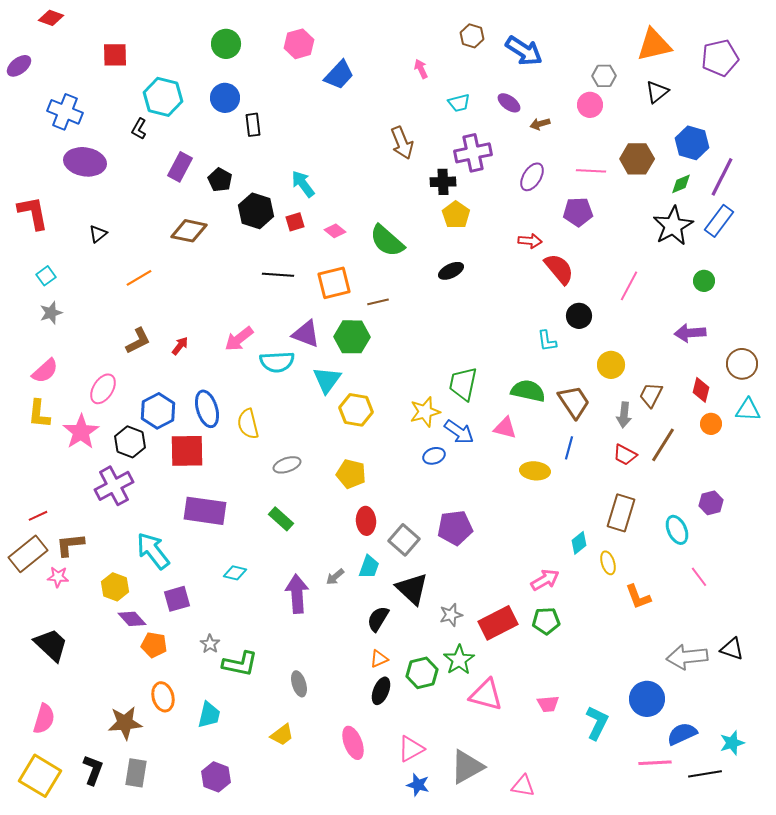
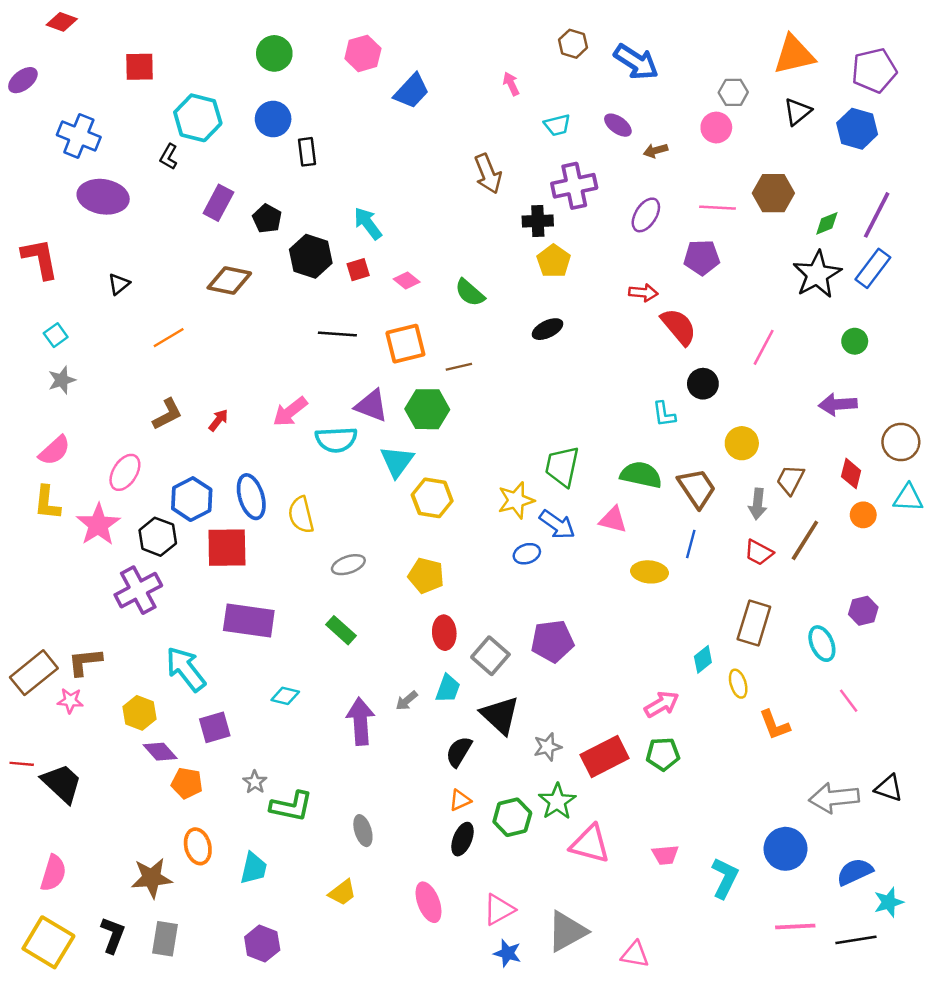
blue hexagon: (692, 143) -> (857, 129), moved
green semicircle: (387, 241) -> (470, 293), size x0.7
red line: (38, 516) -> (22, 764), moved, turned 30
blue semicircle: (682, 734) -> (855, 872), moved

